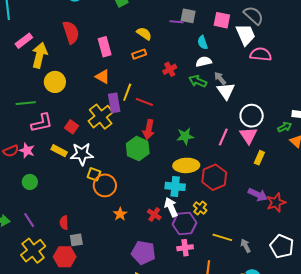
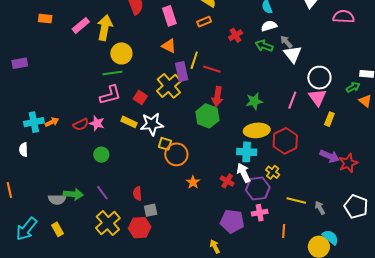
pink rectangle: (24, 41) -> (81, 25), moved
pink semicircle: (261, 54) -> (344, 17), moved
green line: (26, 103) -> (112, 73), moved
purple pentagon: (143, 253) -> (232, 221), moved

